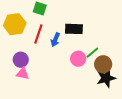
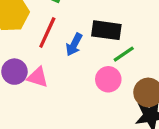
green line: (92, 53) -> (124, 54), moved
pink triangle: (23, 74) -> (38, 77), moved

